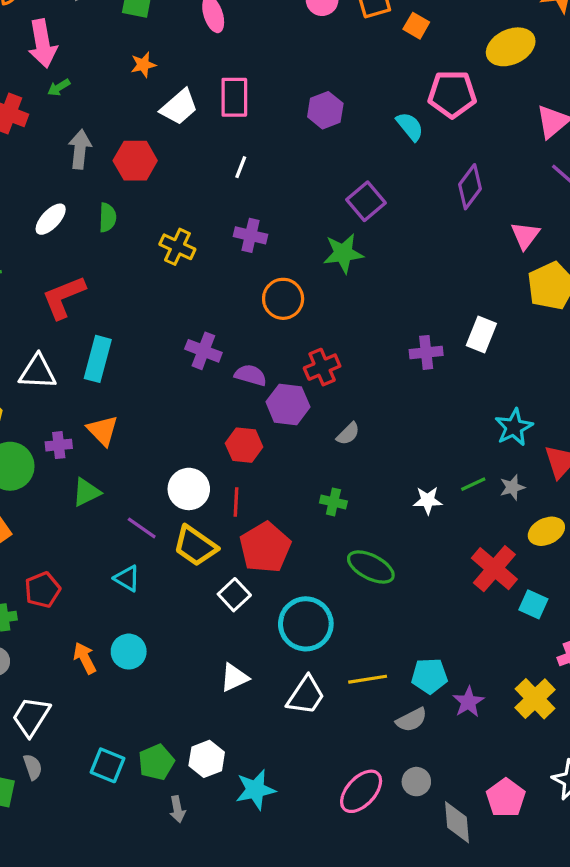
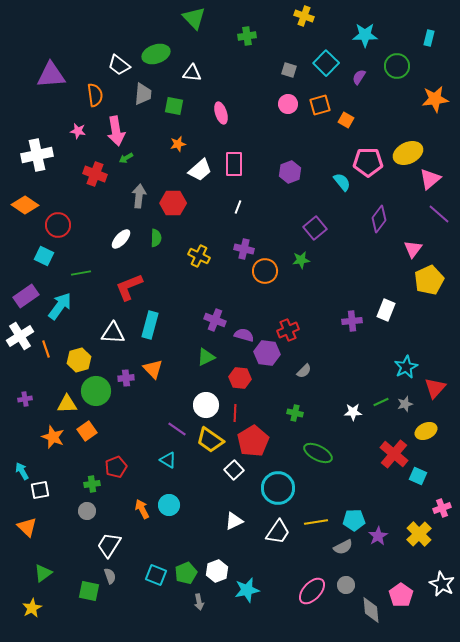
yellow ellipse: (511, 47) -> (408, 153), moved
green star: (343, 253) -> (301, 260), size x0.7
orange circle: (283, 299) -> (265, 271), moved
green triangle: (86, 492) -> (206, 357), moved

